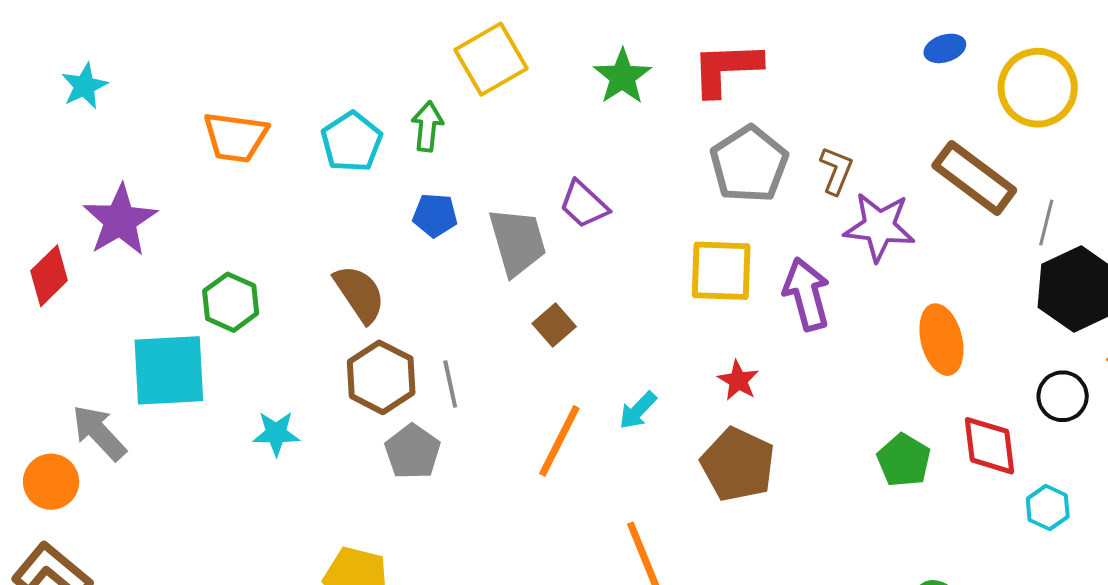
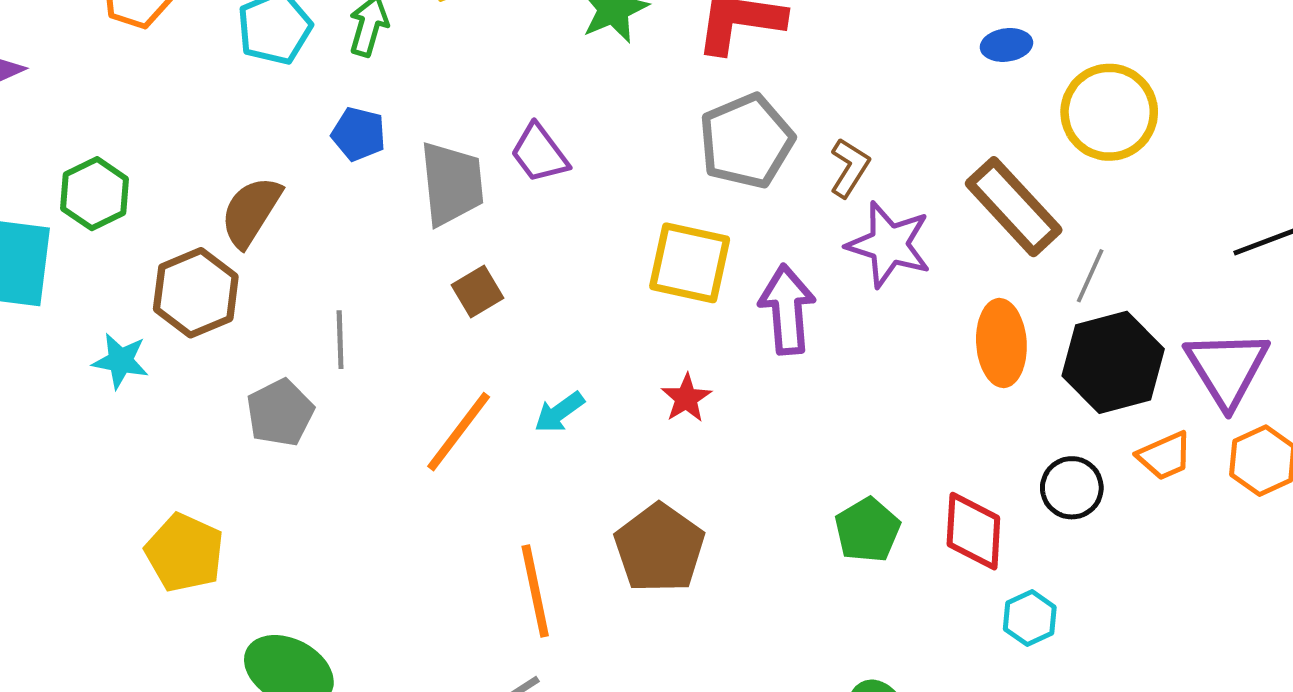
brown semicircle: (359, 294) -> (251, 212), turned -124
orange ellipse: (941, 340) -> (1001, 343), moved
brown hexagon: (381, 377) -> (196, 293), moved
brown pentagon: (738, 464) -> (659, 548), moved

